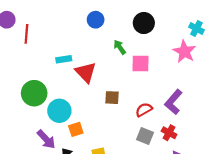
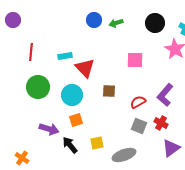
black circle: (144, 23) -> (155, 23), moved
red line: (26, 34) -> (31, 52), moved
green arrow: (120, 47) -> (116, 23), moved, turned -72
cyan circle: (59, 111) -> (72, 95), moved
purple arrow: (46, 139) -> (49, 129), turned -30

